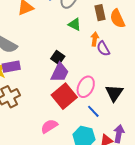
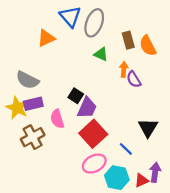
black square: (58, 58) -> (76, 96), moved
pink ellipse: (86, 87) -> (94, 164), moved, turned 40
pink semicircle: (49, 126) -> (57, 119), moved, turned -72

